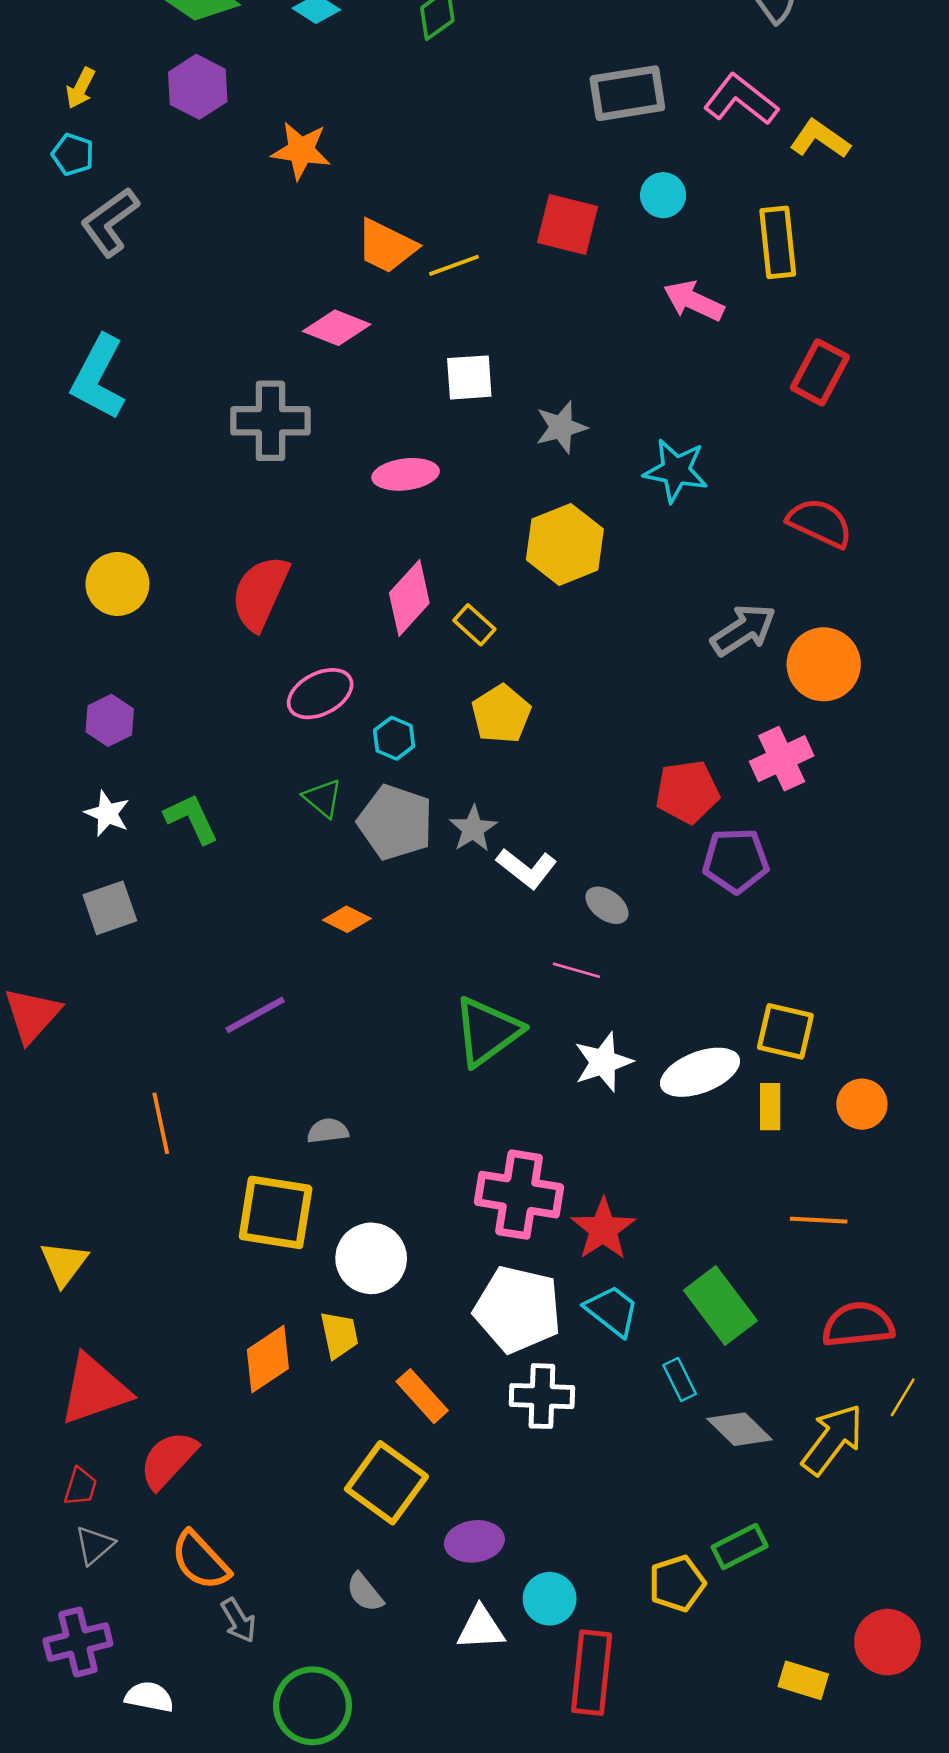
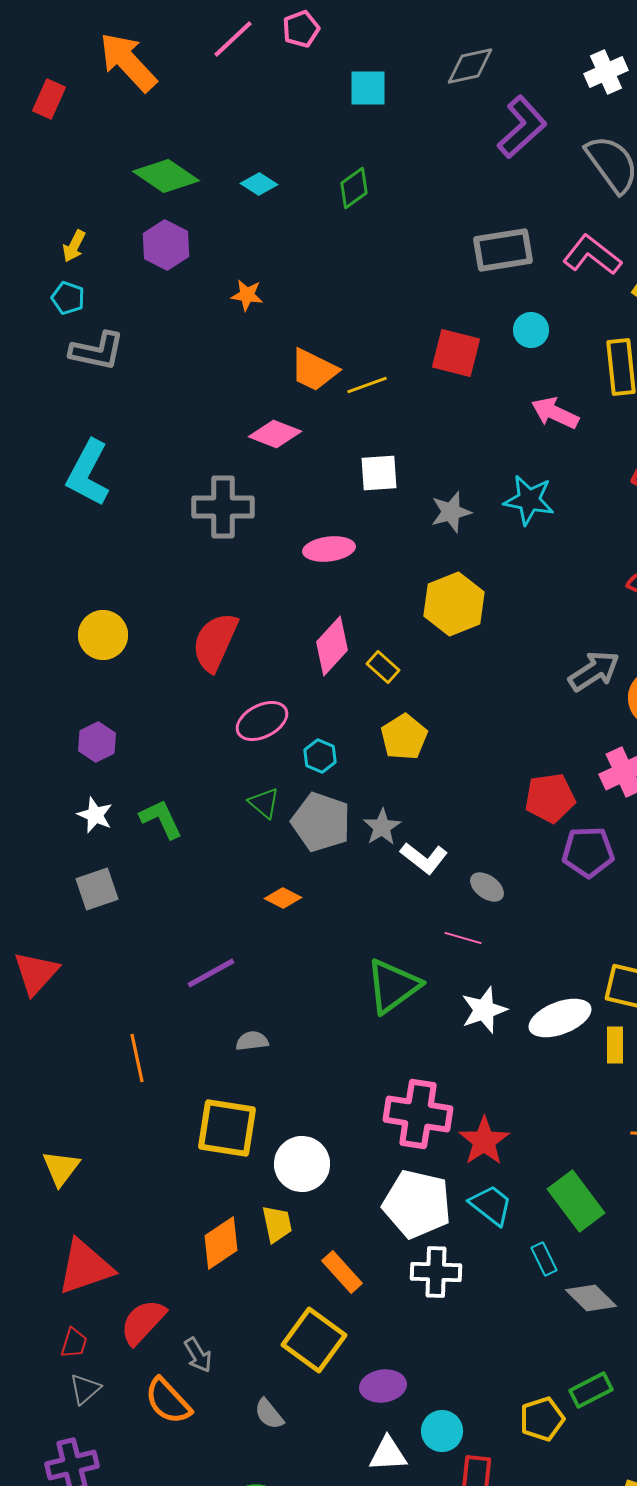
orange star: (301, 151) -> (247, 295), size x0.7
gray L-shape: (110, 222) -> (97, 351), turned -132
cyan star: (676, 471) -> (529, 500), moved
gray semicircle: (328, 1131) -> (252, 1041), moved
gray semicircle: (365, 1592) -> (269, 1414), moved
gray arrow: (239, 1620) -> (198, 1355), moved

